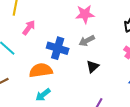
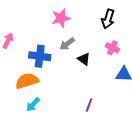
black triangle: (93, 67) -> (84, 59), moved, turned -32

